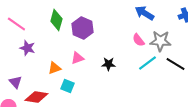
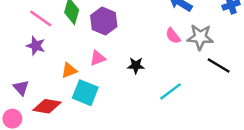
pink line: (16, 24) -> (41, 19), moved
cyan line: (147, 63) -> (170, 91), moved
cyan square: (67, 86) -> (85, 93), size x1.5

